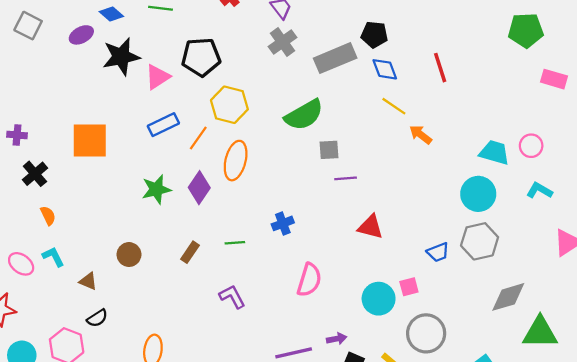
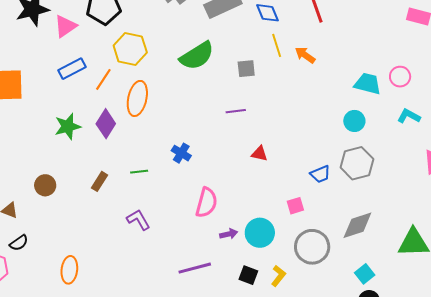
yellow line: (394, 106) -> (277, 45), turned 40
orange arrow: (421, 135) -> (305, 55), moved
gray square: (329, 150) -> (246, 69), moved
cyan circle: (478, 194) -> (354, 121), size x0.7
blue cross: (283, 223) -> (181, 153), turned -36
red triangle: (370, 227) -> (259, 154), size x0.7
gray diamond: (508, 297) -> (357, 225), moved
cyan circle: (379, 299) -> (260, 233), moved
purple arrow: (337, 339) -> (229, 234), moved

